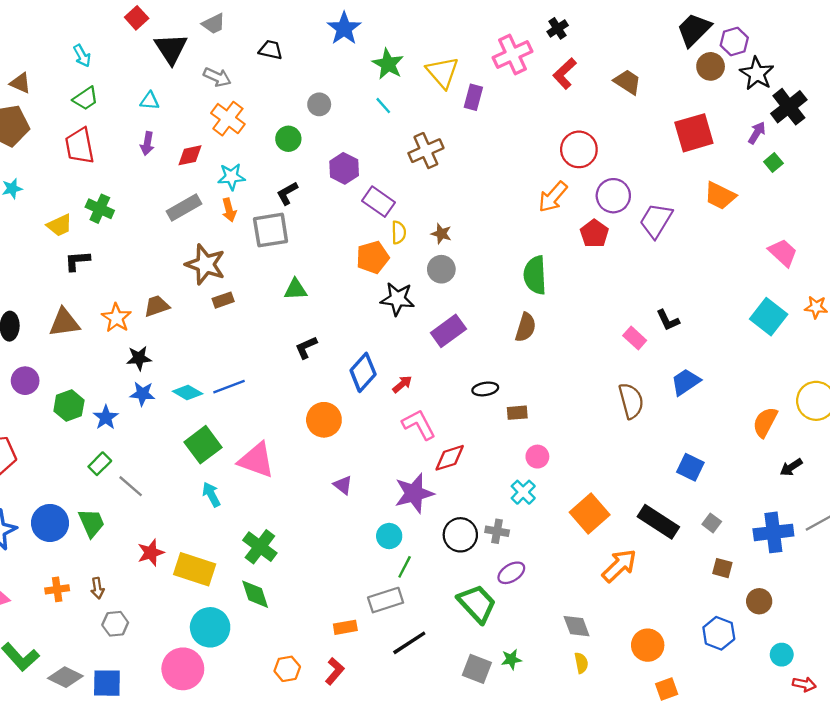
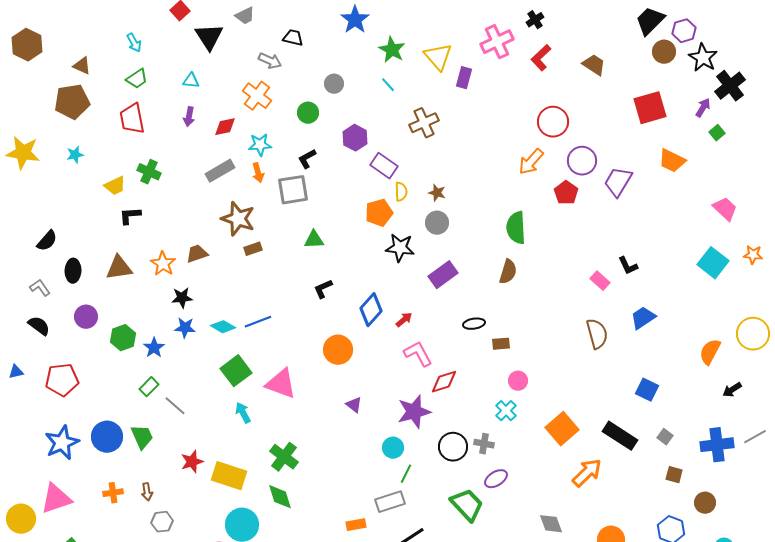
gray arrow: (217, 77) -> (270, 61), moved

